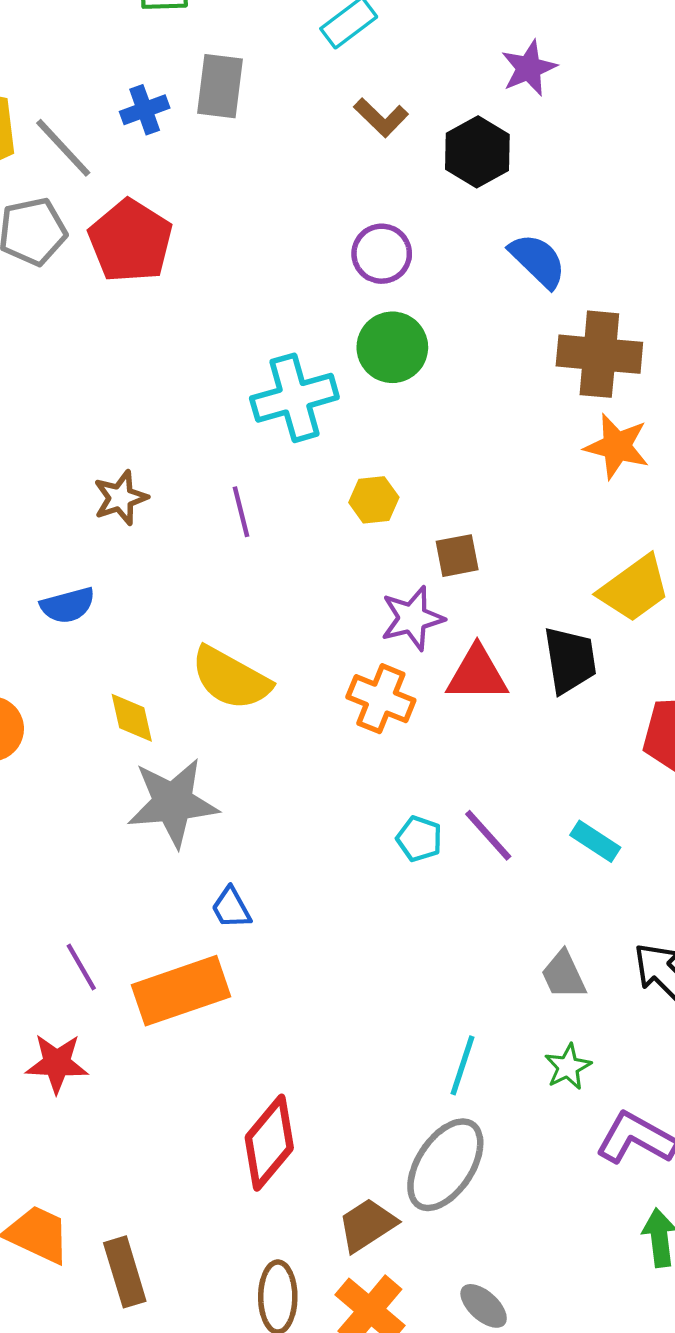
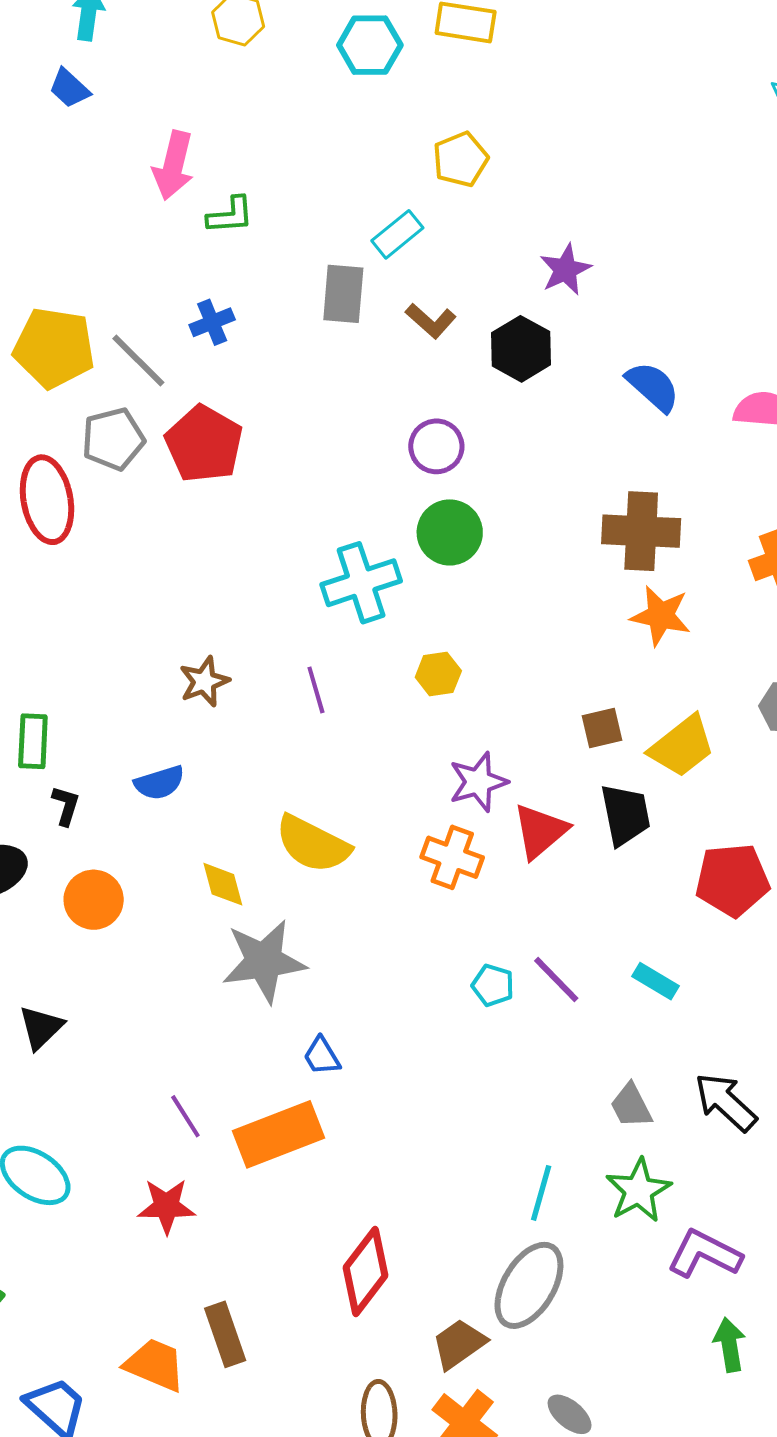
gray rectangle: (220, 86) -> (343, 294), moved
blue semicircle: (538, 261) -> (653, 387), moved
brown square: (457, 556) -> (602, 728), moved
red triangle: (477, 674) -> (540, 831), turned -38
green star: (568, 1067) -> (639, 1190), size x1.5
brown rectangle: (125, 1272) -> (225, 1334), moved

